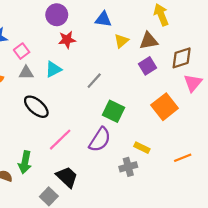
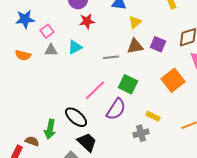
brown triangle: (149, 41) -> (135, 46), moved
purple square: (148, 66) -> (158, 44), turned -35
gray line: (94, 81) -> (111, 57), turned 42
black ellipse: (36, 107) -> (76, 117), moved
pink line: (60, 140) -> (95, 90), moved

